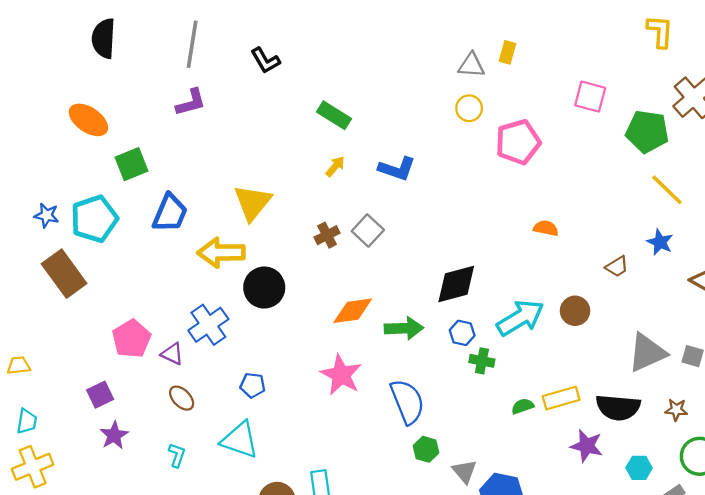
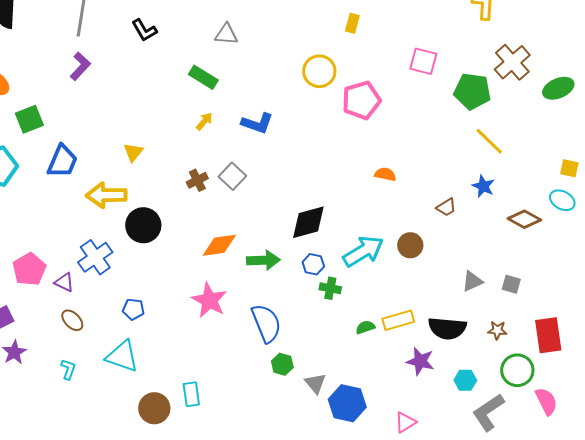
gray triangle: (471, 65) -> (226, 34), moved
purple L-shape: (191, 102) -> (80, 66), turned -32
yellow circle: (469, 108) -> (319, 71), size x1.4
yellow triangle: (253, 203) -> (133, 152), size x0.6
gray triangle: (647, 353) -> (472, 281), size x0.6

